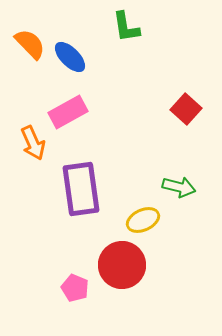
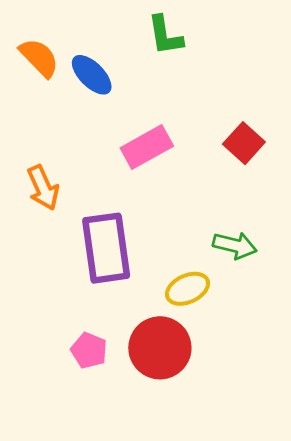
pink rectangle: (68, 112) -> (147, 147), moved
pink pentagon: (75, 288) -> (89, 350), moved

